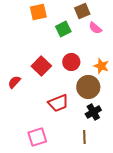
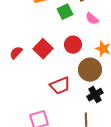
pink semicircle: (95, 28) -> (92, 19), moved
red semicircle: (14, 82) -> (16, 53), moved

